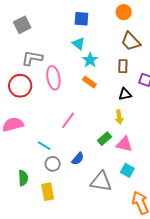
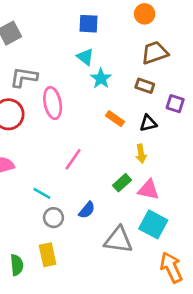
brown trapezoid: (131, 41) -> (155, 53), turned 115
brown rectangle: (123, 66) -> (145, 86), turned -72
orange rectangle: (89, 82) -> (115, 119), moved
cyan square: (127, 170) -> (153, 224), size x1.5
green semicircle: (23, 178) -> (17, 265), moved

